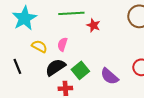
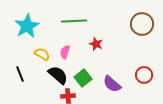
red star: (93, 25) -> (96, 44), moved
black semicircle: (55, 67) -> (58, 75), turned 75

